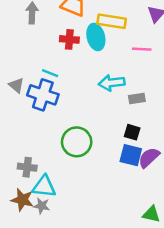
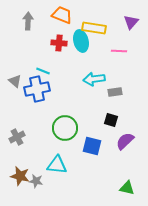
blue cross: (43, 95) -> (37, 89), turned -30
blue square: (131, 155) -> (92, 146), moved
gray cross: (27, 167) -> (17, 137), moved, turned -35
cyan triangle: (44, 186) -> (57, 165), moved

